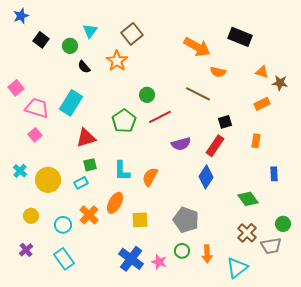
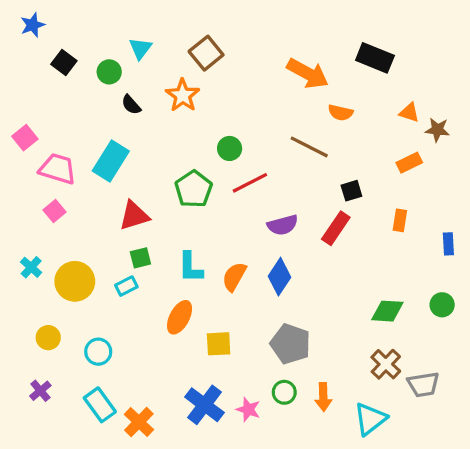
blue rectangle: (274, 174) -> (448, 244), moved
blue diamond: (206, 177) -> (280, 277), moved
green diamond: (248, 199) -> (387, 311), turned -50
orange cross: (89, 215) -> (139, 422), moved
green circle: (283, 224) -> (442, 305), moved

